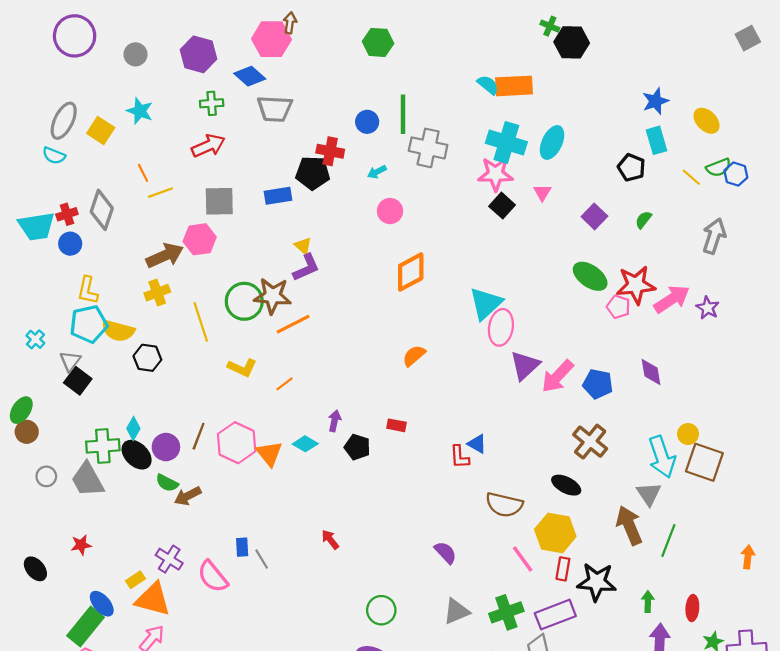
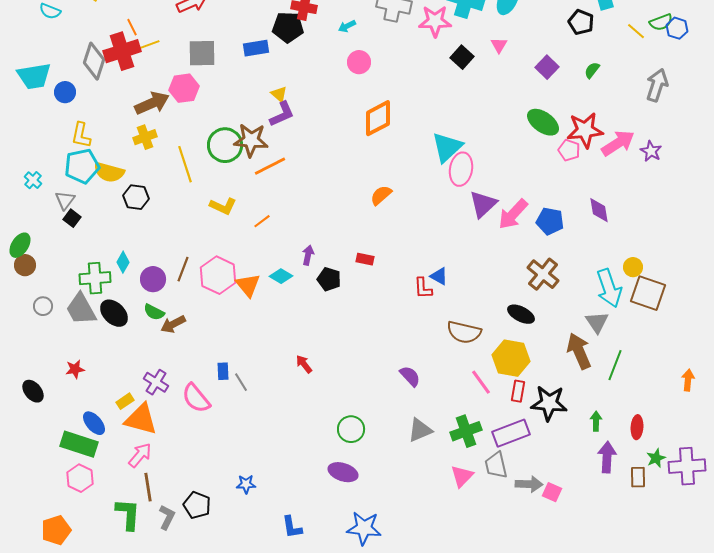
pink star: (495, 174) -> (435, 21), moved
red cross: (67, 214) -> (122, 51), moved, size x1.8
black square: (78, 381) -> (72, 218), size x0.7
black ellipse: (137, 455) -> (114, 313), moved
green rectangle: (85, 627) -> (79, 444), turned 69

